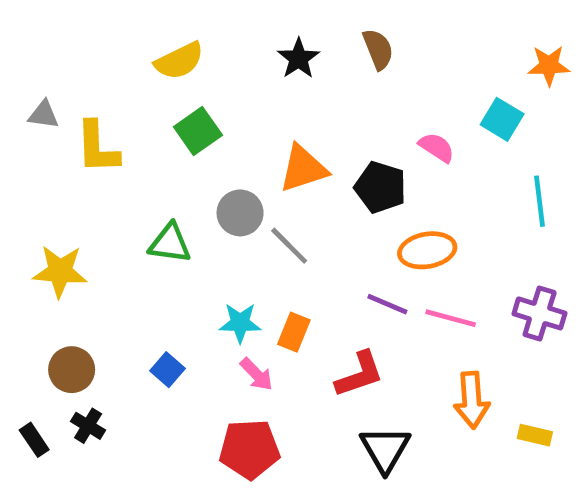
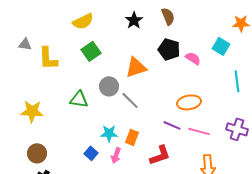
black pentagon: (380, 187) -> (169, 49), moved
blue square: (168, 370) -> (91, 153), moved
pink arrow: (256, 374) -> (116, 155), turned 63

